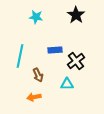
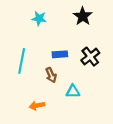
black cross: (76, 61) -> (90, 57), moved
brown arrow: (38, 75) -> (51, 75), moved

